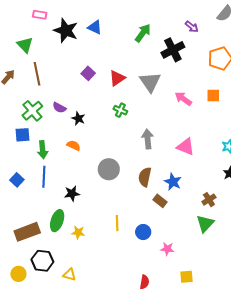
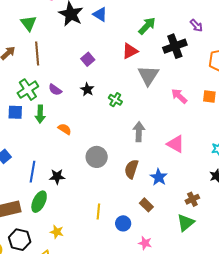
red triangle: (117, 78) -> (130, 51), moved
black star: (78, 118) -> (87, 89), moved
green arrow: (43, 150) -> (40, 114), moved
blue line: (44, 177) -> (32, 172), moved
brown rectangle: (160, 201) -> (146, 205), moved
yellow star: (78, 232) -> (57, 232), moved

